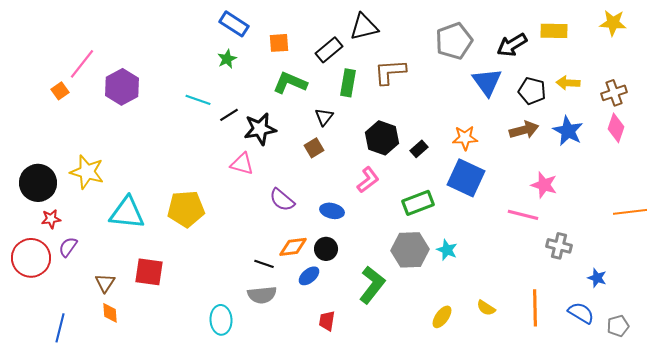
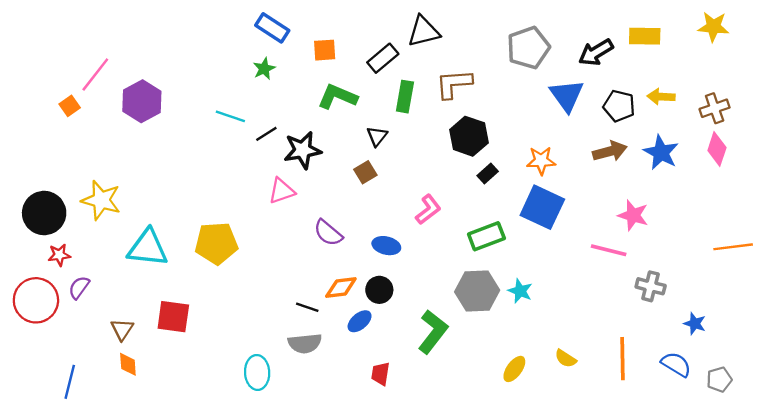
black hexagon: (382, 138) -> (469, 136), moved
pink triangle: (242, 164) -> (282, 191), turned -35

